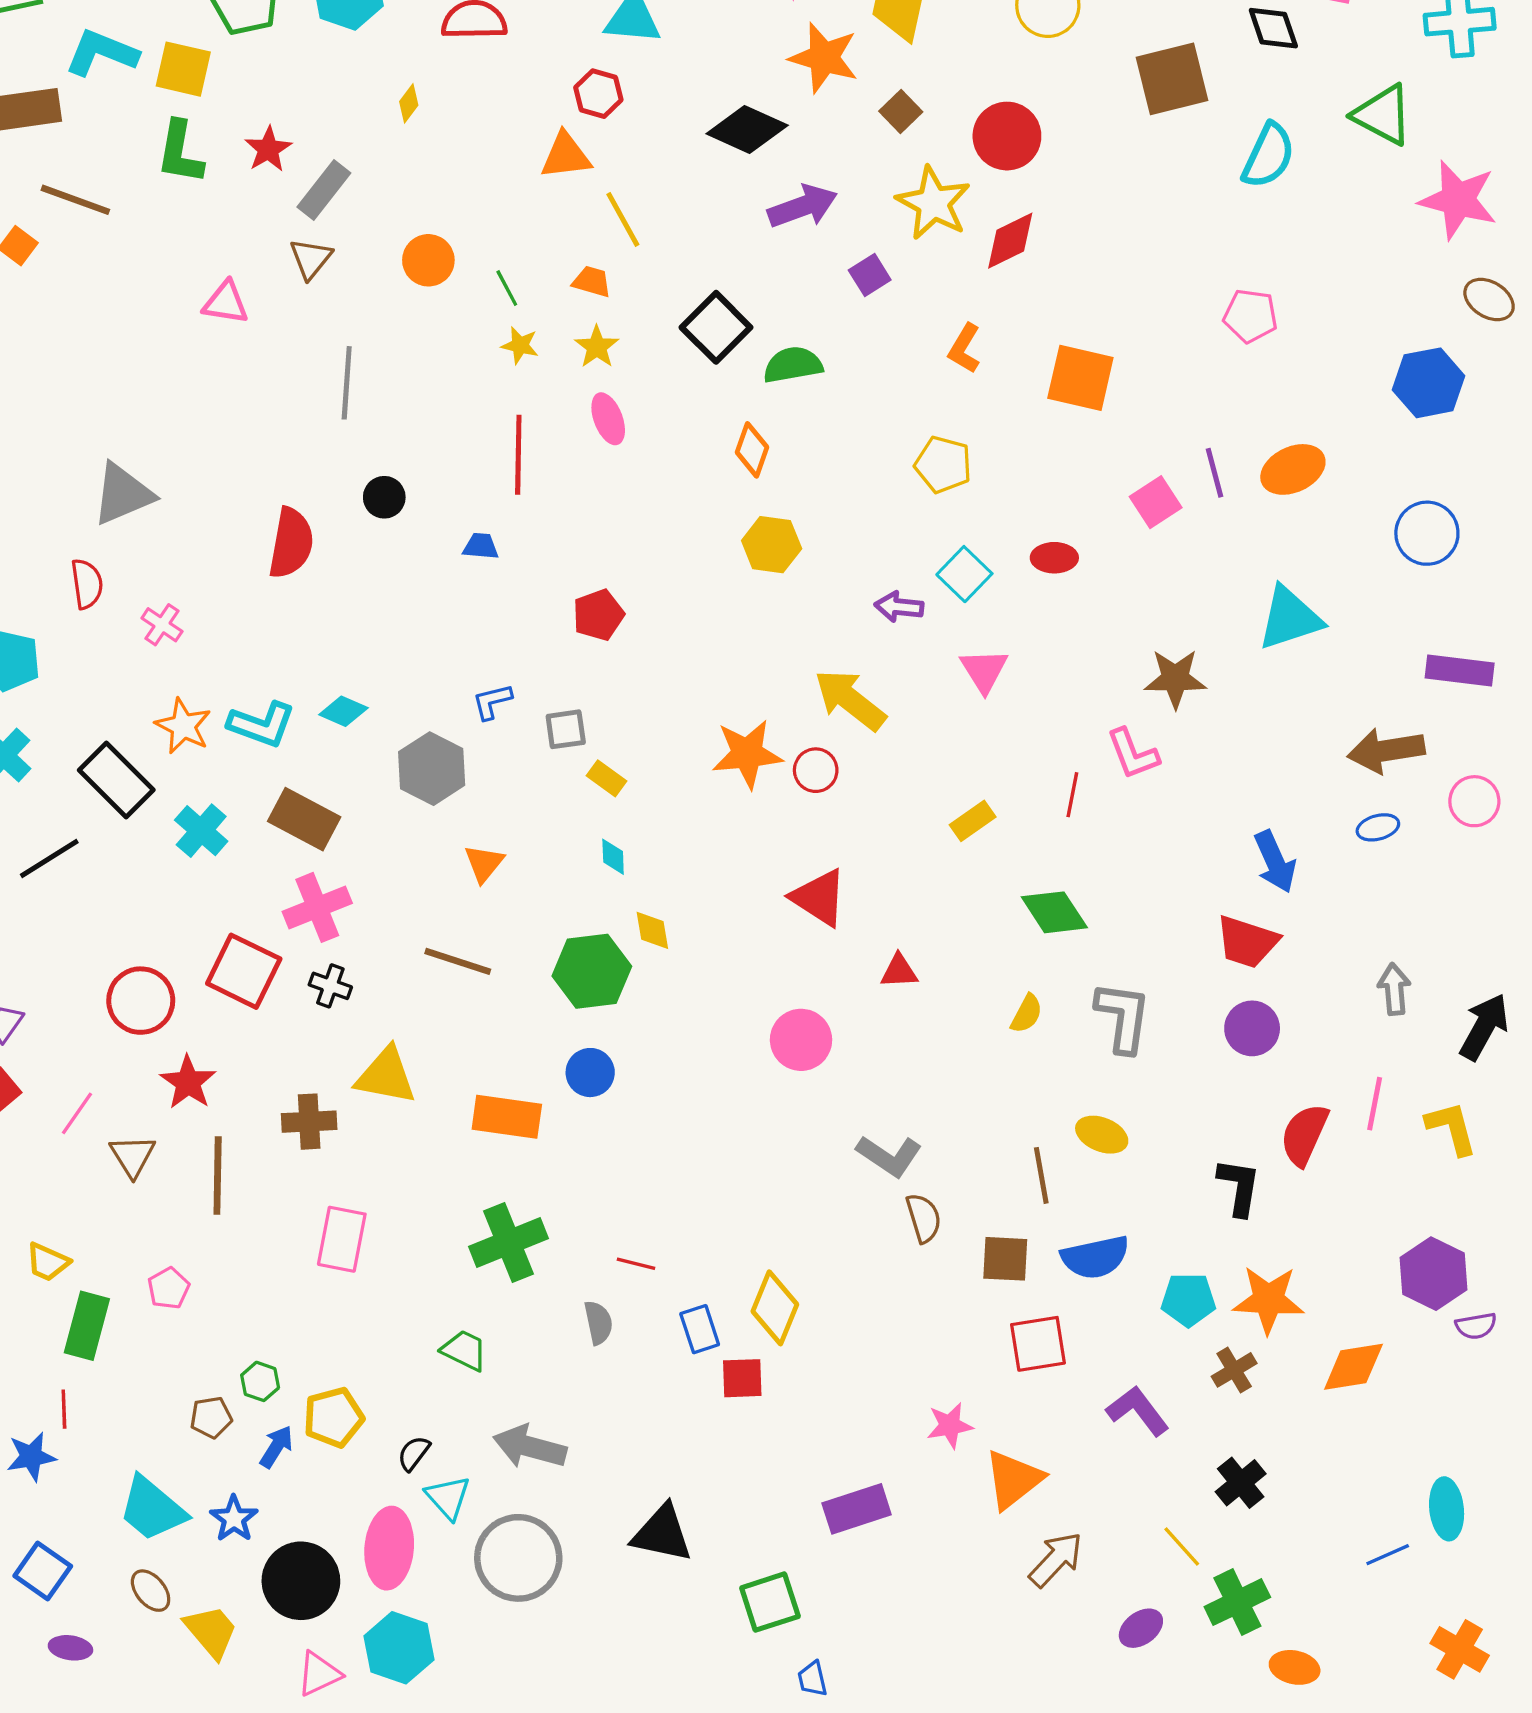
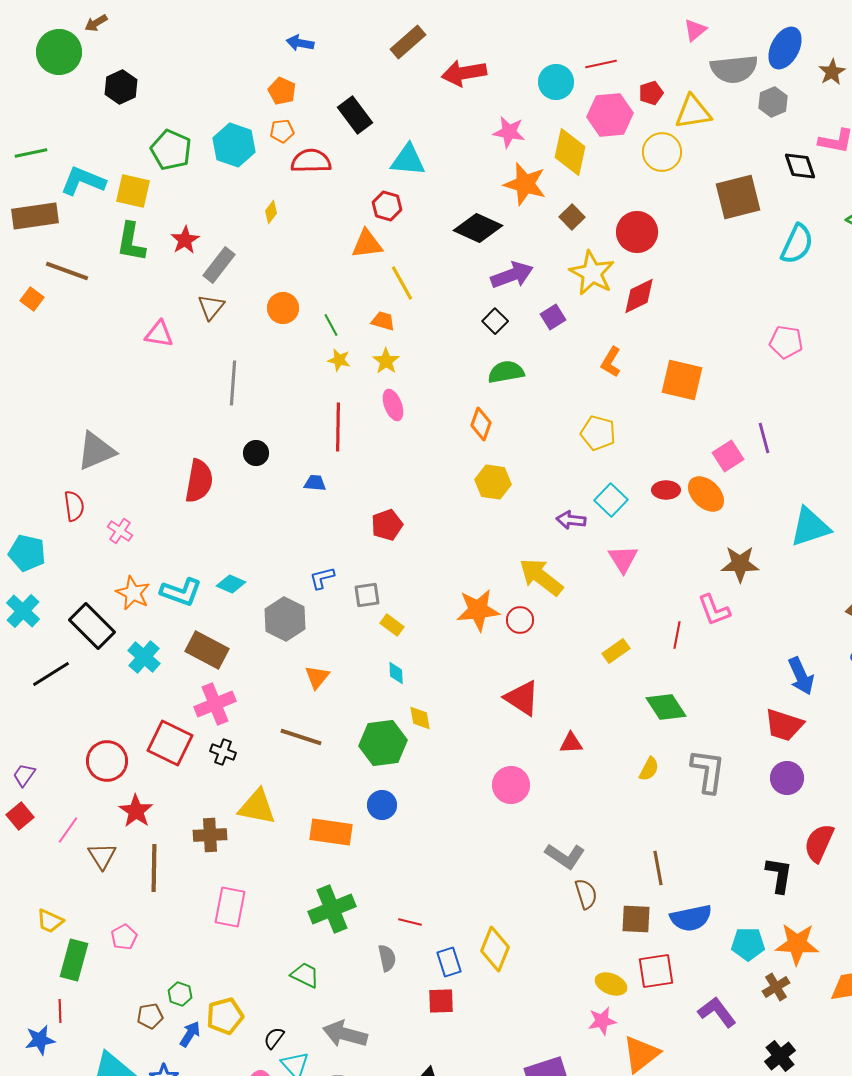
black square: (716, 327) -> (495, 321), moved, size x0.6
orange ellipse: (1293, 469) -> (706, 494), moved, turned 69
yellow ellipse: (1102, 1135) -> (611, 984), moved
red square: (742, 1378) -> (441, 1001), moved

